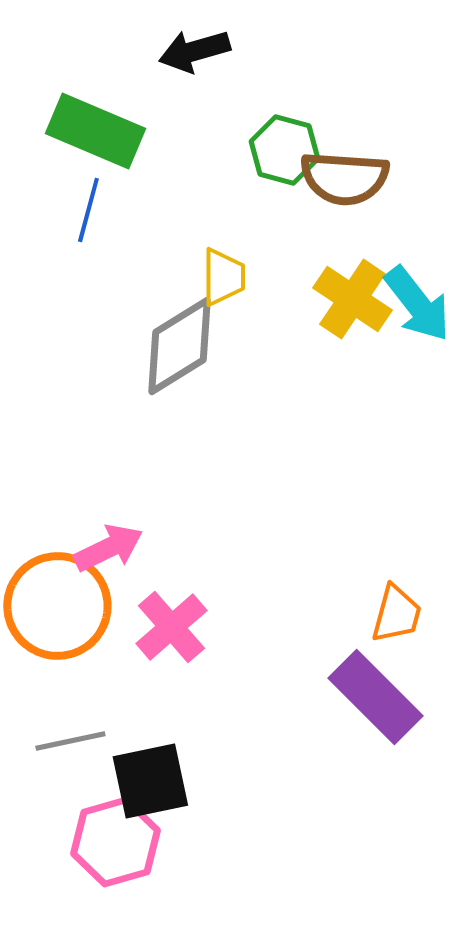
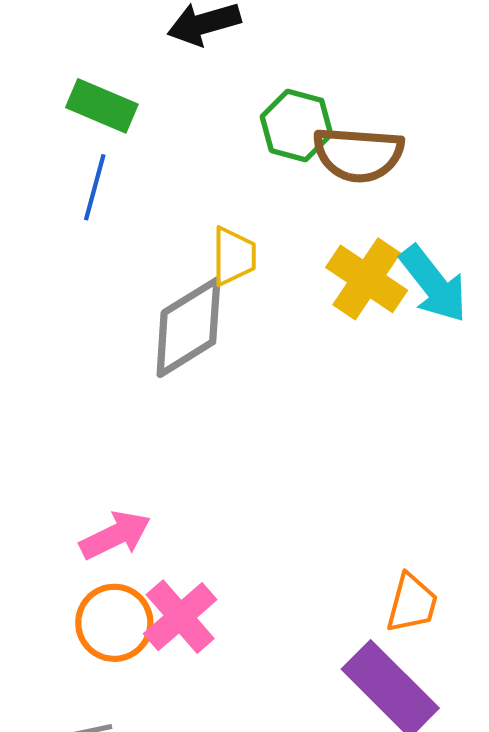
green rectangle: (95, 131) -> (102, 106), size x0.7
orange circle: (57, 606) -> (114, 623), moved, size x0.7

